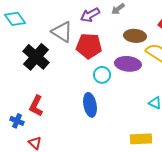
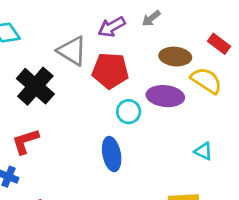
red L-shape: (36, 106) -> (25, 141), moved, turned 45

